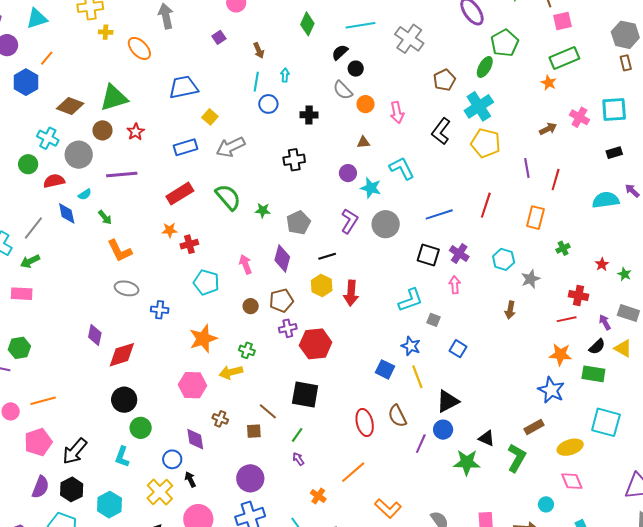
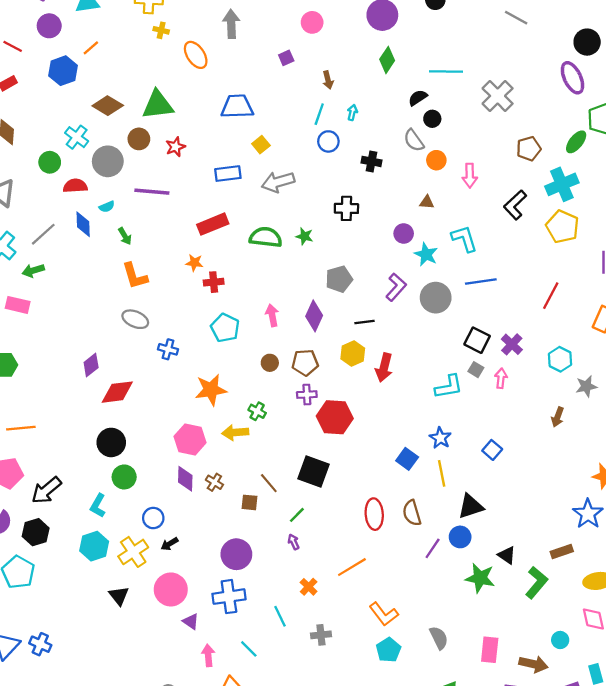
green semicircle: (228, 197) -> (266, 237), turned -52
green star: (263, 210) -> (304, 236), moved
blue line: (439, 214) -> (481, 281), moved
gray square: (434, 320) -> (476, 370), moved
purple diamond: (95, 335) -> (91, 365), turned 30
purple diamond: (195, 439) -> (185, 479), moved
black arrow: (190, 479) -> (169, 544), turned -105
cyan hexagon: (109, 505) -> (94, 546), moved

